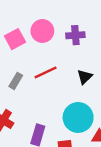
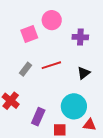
pink circle: (42, 31) -> (52, 20), moved

